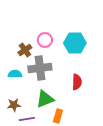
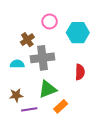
pink circle: (45, 40) -> (50, 21), moved
orange rectangle: (58, 116) -> (61, 106), turned 32

